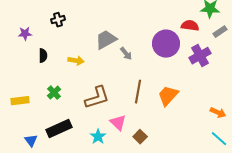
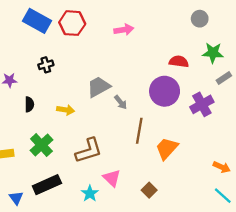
red semicircle: (190, 26) -> (179, 62), moved
brown line: (138, 92) -> (139, 131), moved
green cross: (54, 93) -> (41, 145), size x1.5
brown square: (140, 137) -> (149, 190), moved

